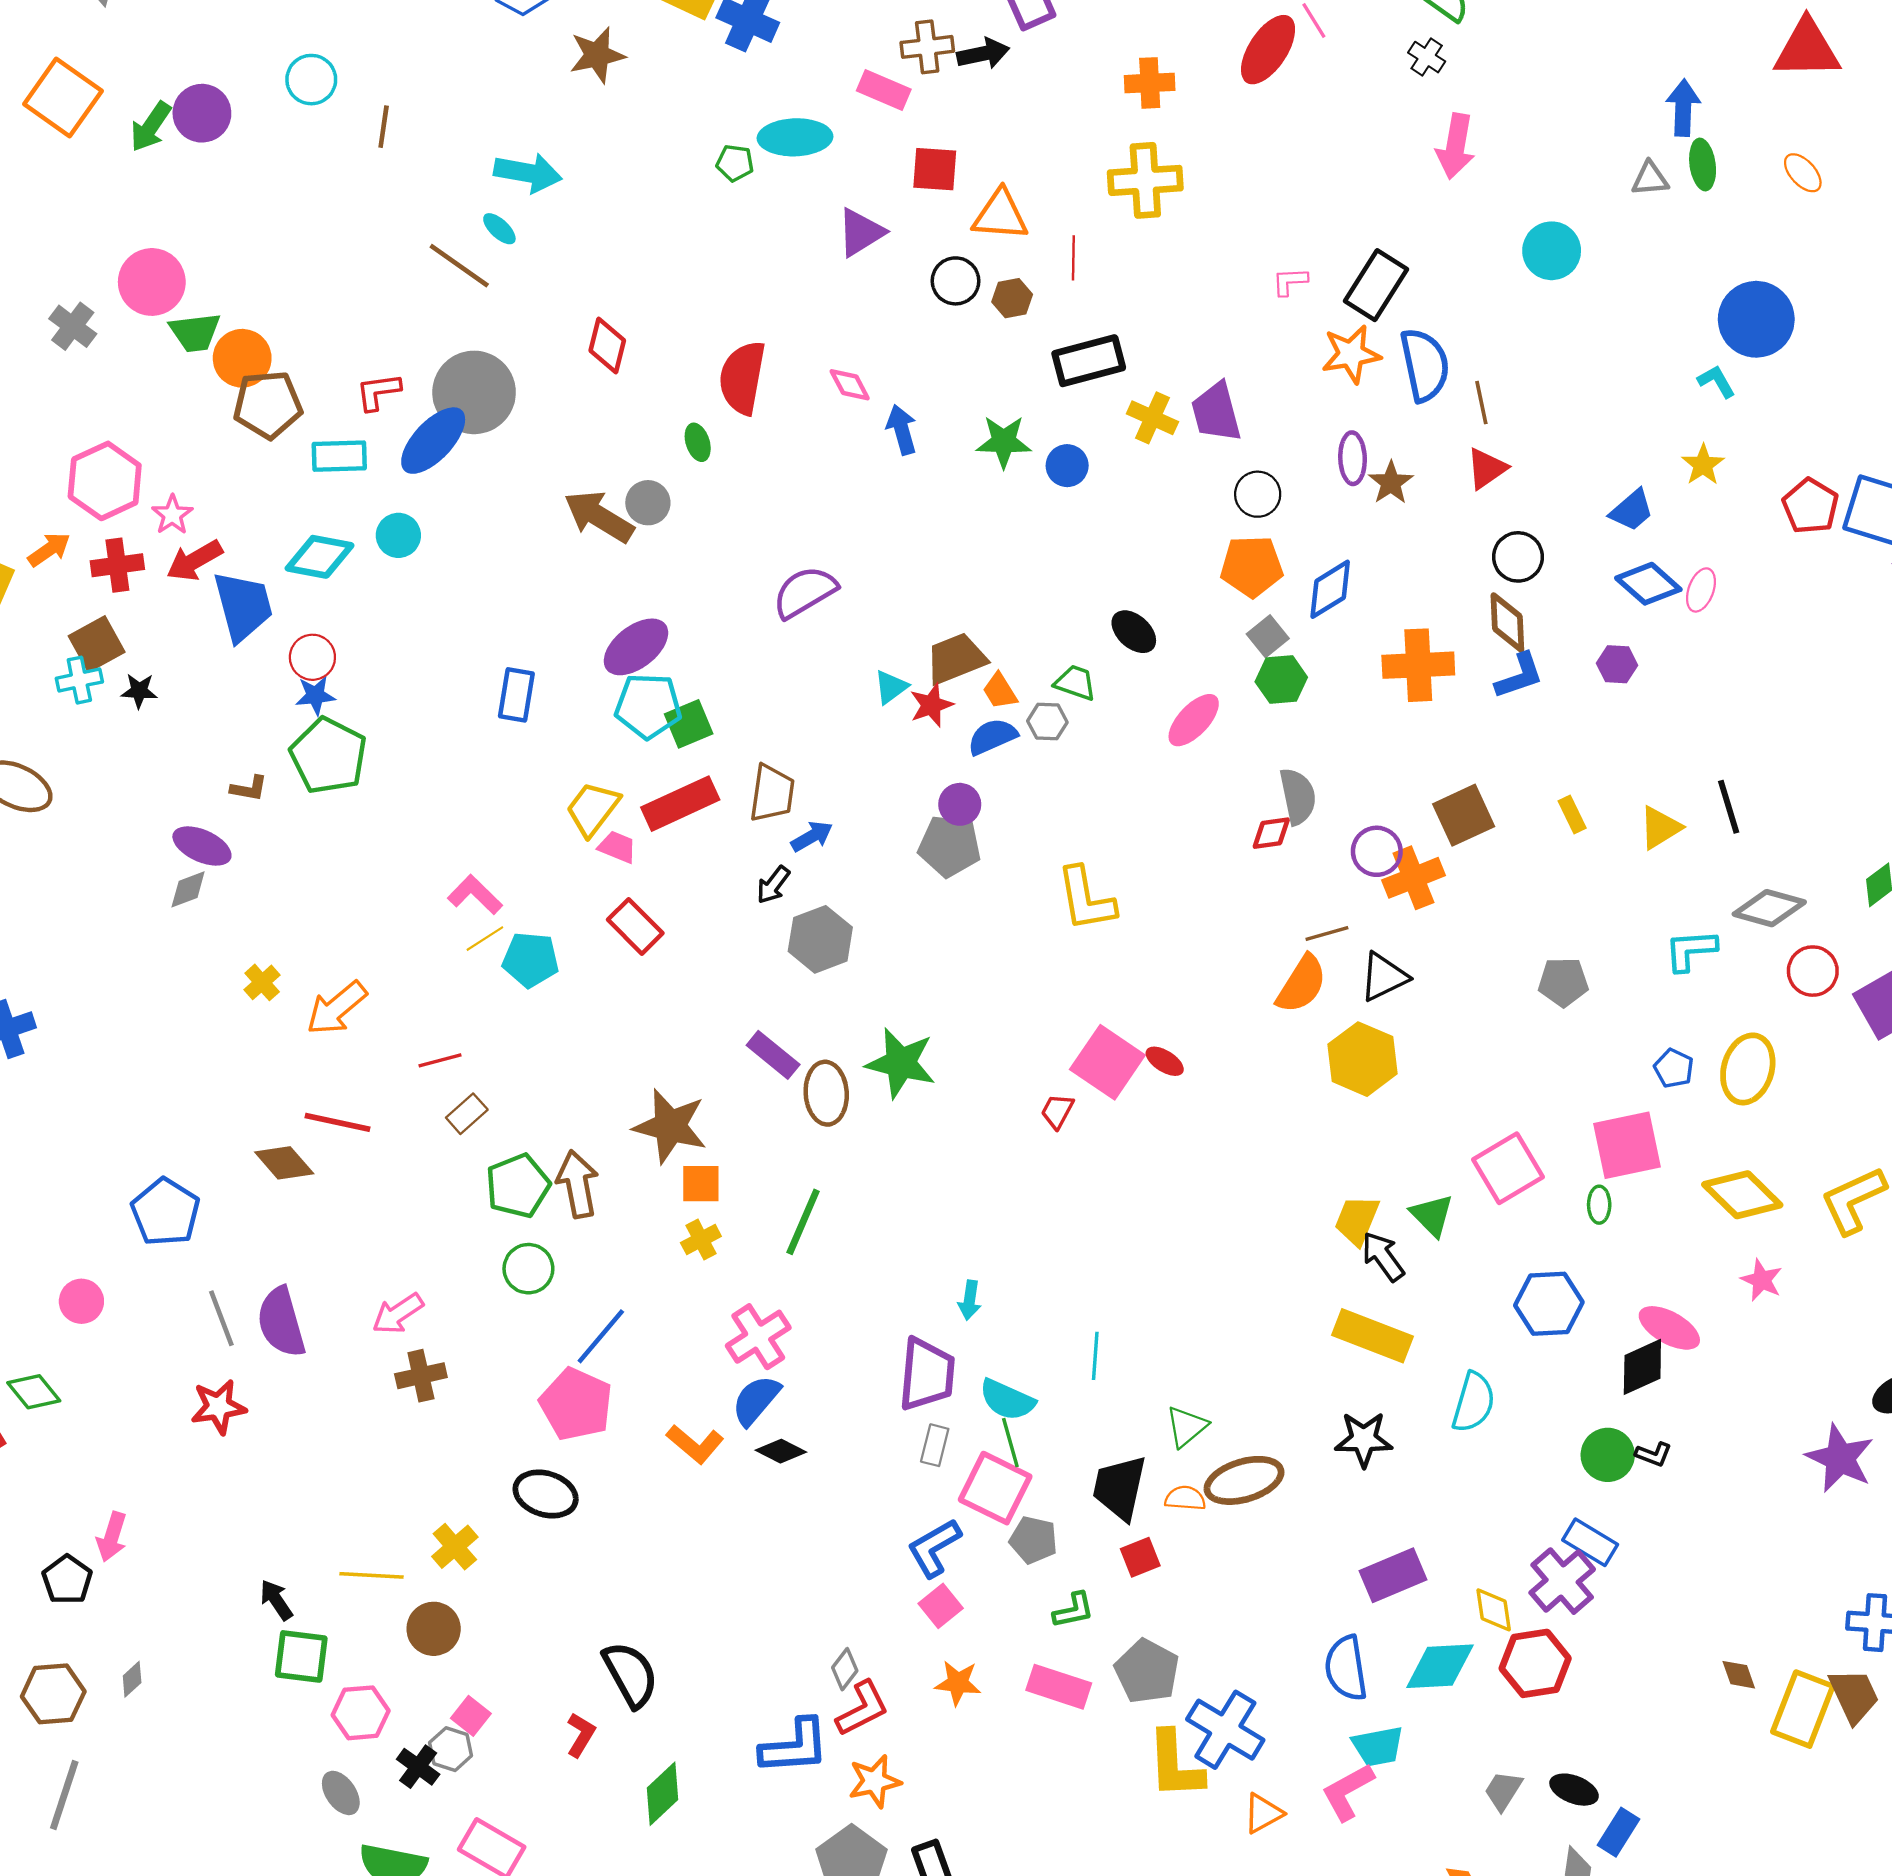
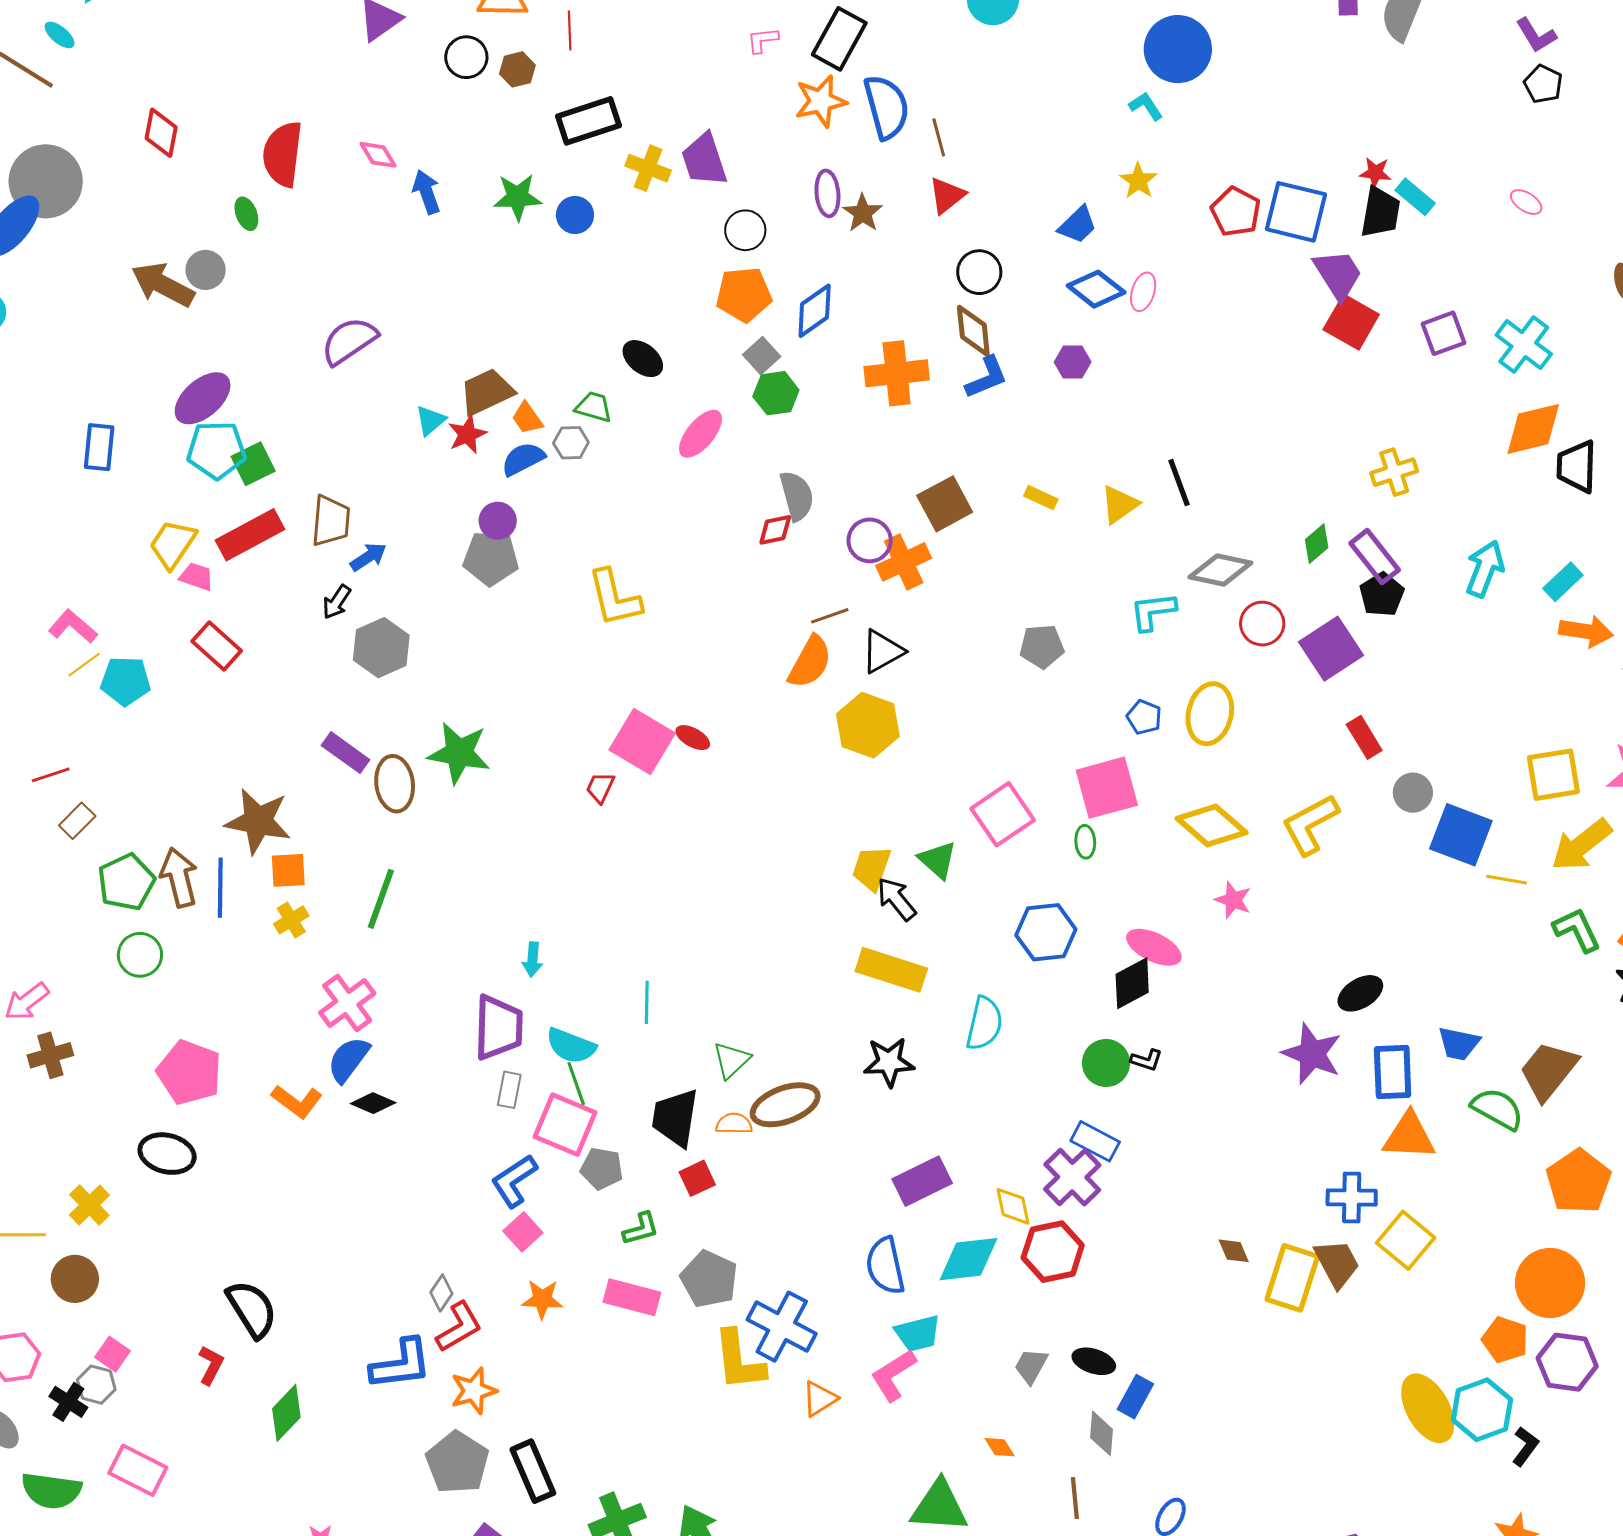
yellow rectangle: (1572, 815) -> (1041, 498), turned -36
blue line: (601, 1336) -> (220, 888), moved, turned -36

